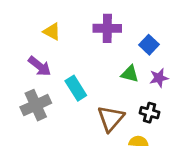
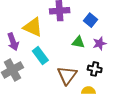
yellow triangle: (52, 32) -> (33, 27), moved, size x1.5
purple arrow: (40, 66) -> (13, 42), turned 36

